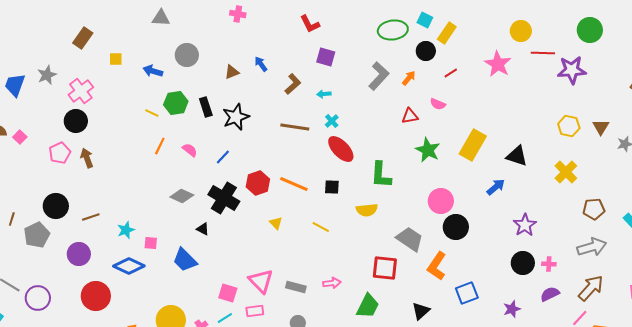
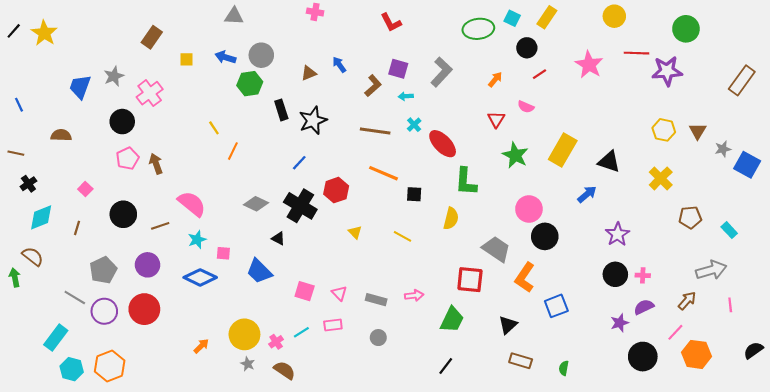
yellow circle: (521, 31) -> (614, 16), moved
yellow rectangle: (447, 33) -> (547, 17), moved
black circle: (426, 51) -> (527, 48), moved
purple square: (326, 57) -> (398, 69), moved
blue arrow: (153, 71) -> (225, 57), moved
gray L-shape: (379, 76) -> (441, 72), moved
green hexagon: (176, 103) -> (250, 84), moved
yellow line: (152, 113) -> (214, 128), moved, turned 32
red triangle: (410, 116) -> (496, 119), turned -48
black circle: (76, 121) -> (122, 122), moved
pink square: (20, 137) -> (85, 189), moved
red ellipse: (341, 149) -> (443, 144), moved
pink semicircle: (190, 150) -> (192, 204), moved, size x1.8
orange line: (294, 184) -> (384, 173), moved
yellow semicircle: (367, 210) -> (451, 218), turned -70
gray pentagon: (37, 235) -> (103, 270), moved
gray arrow: (592, 247) -> (711, 270), moved
pink triangle: (261, 281) -> (339, 293), size x0.6
brown arrow: (591, 288) -> (687, 301), size x0.7
pink square: (228, 293) -> (305, 291), moved
red circle: (96, 296) -> (144, 309), moved
purple star: (512, 309) -> (620, 323), moved

